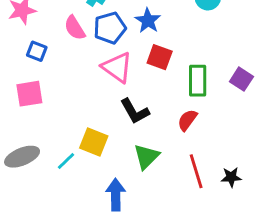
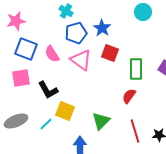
pink semicircle: (75, 28) -> (52, 54), moved
blue square: (37, 51) -> (26, 49), size x1.6
black L-shape: (135, 111) -> (48, 90), moved

